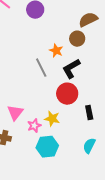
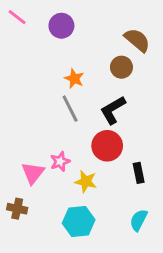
brown semicircle: (88, 20) -> (137, 40), turned 66
orange star: (56, 51) -> (74, 79), moved
pink star: (34, 126) -> (60, 161), moved

